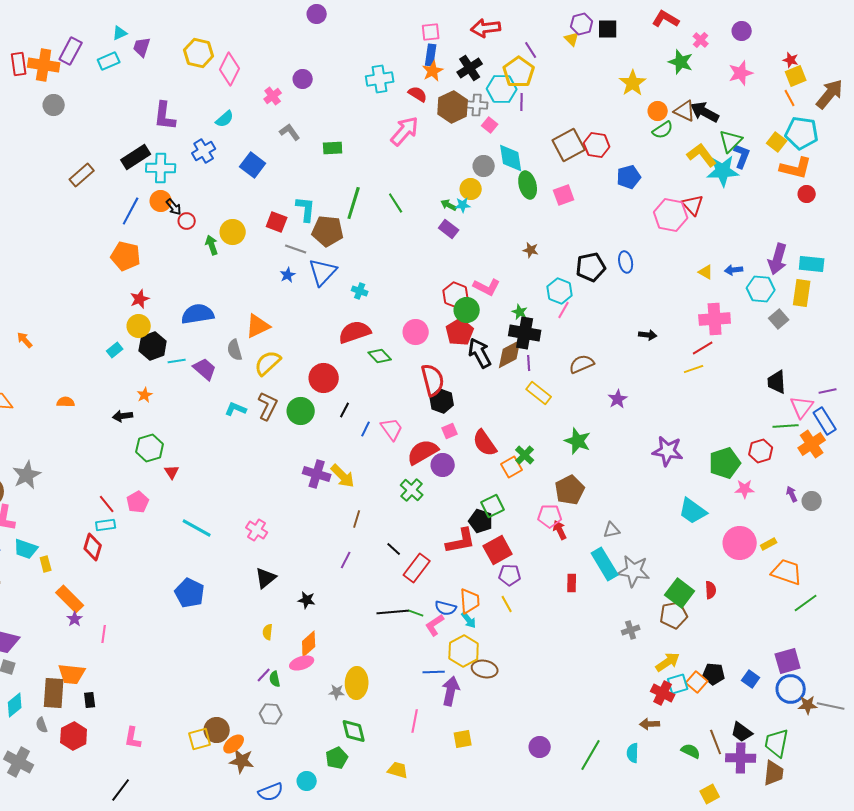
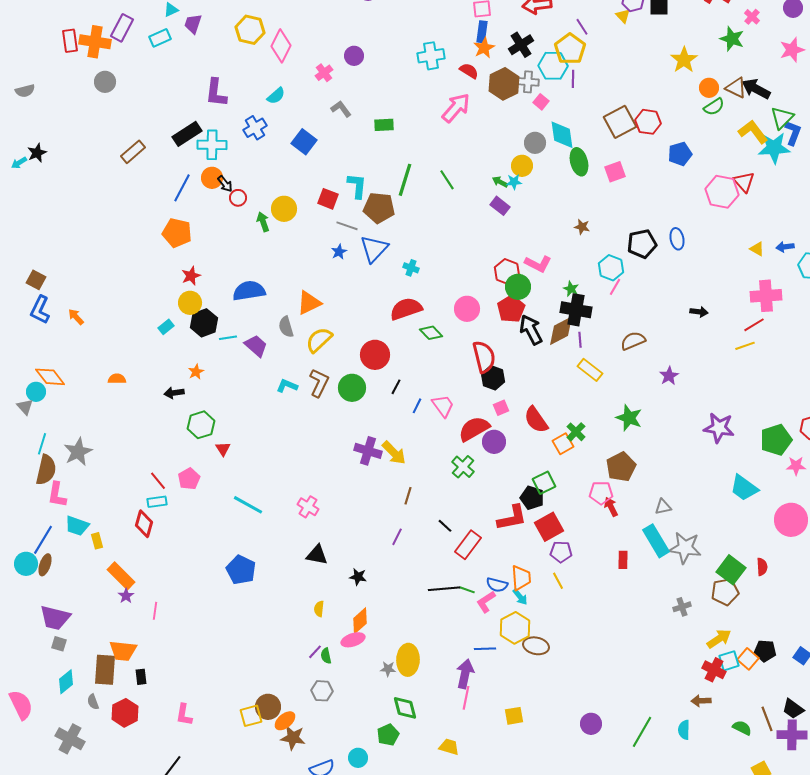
black triangle: (266, 578) -> (317, 555), turned 50
purple arrow: (451, 691) -> (465, 674), moved

